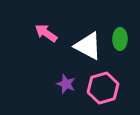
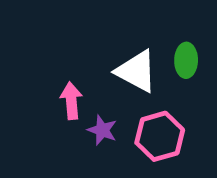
pink arrow: (46, 33) -> (71, 101), moved, turned 50

